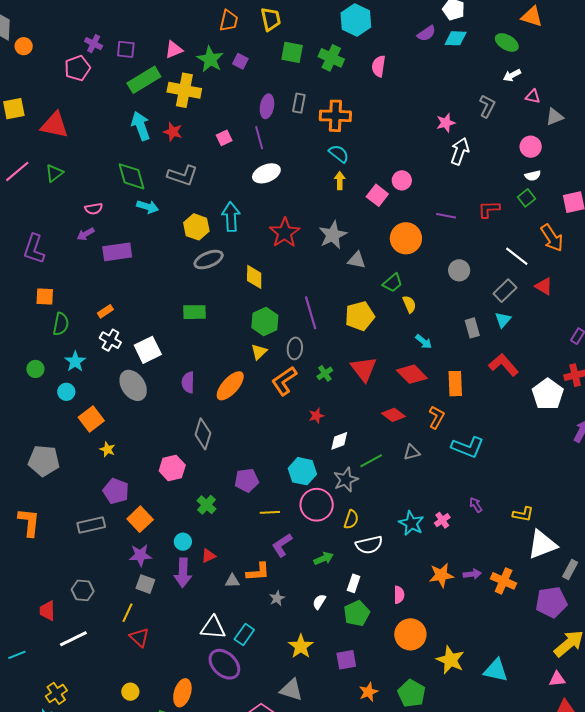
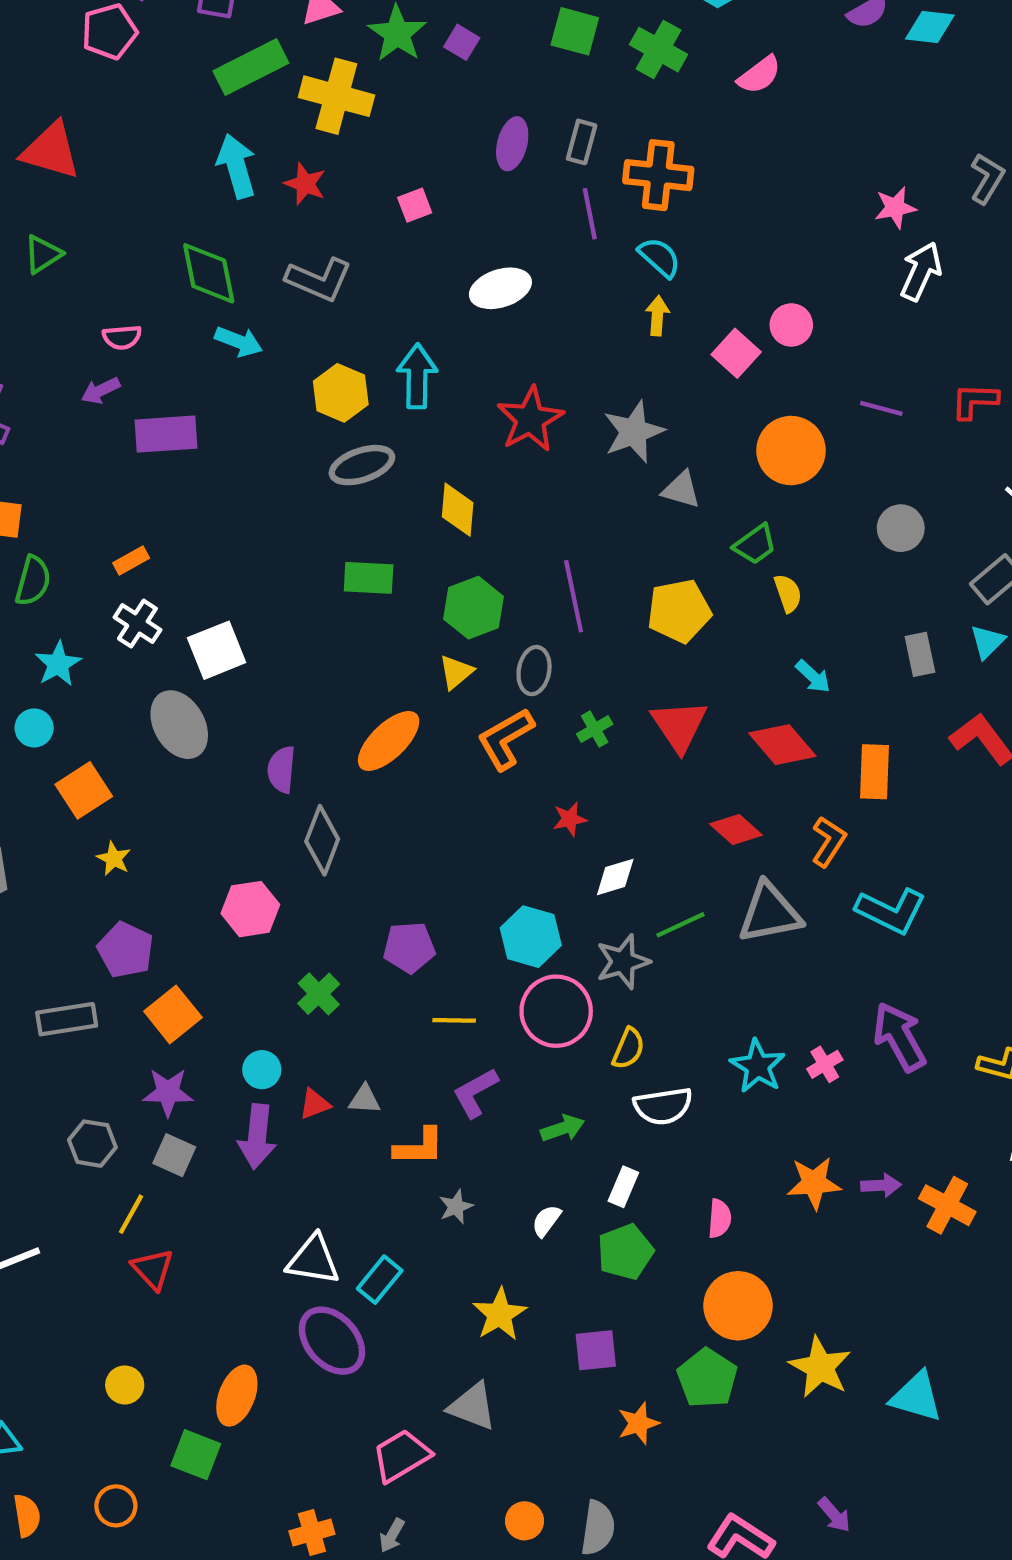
pink semicircle: (379, 66) -> (759, 75), turned -140
purple line: (259, 138) -> (590, 214), moved
green rectangle: (194, 312) -> (369, 578), moved
purple semicircle: (188, 382) -> (281, 769), moved
gray triangle: (412, 452) -> (770, 913), size x1.8
purple arrow: (476, 505) -> (899, 1037), size x2.0
gray triangle: (232, 581) -> (365, 1099), moved
gray hexagon: (83, 590) -> (92, 1144), moved
green pentagon: (412, 693) -> (707, 1378), moved

